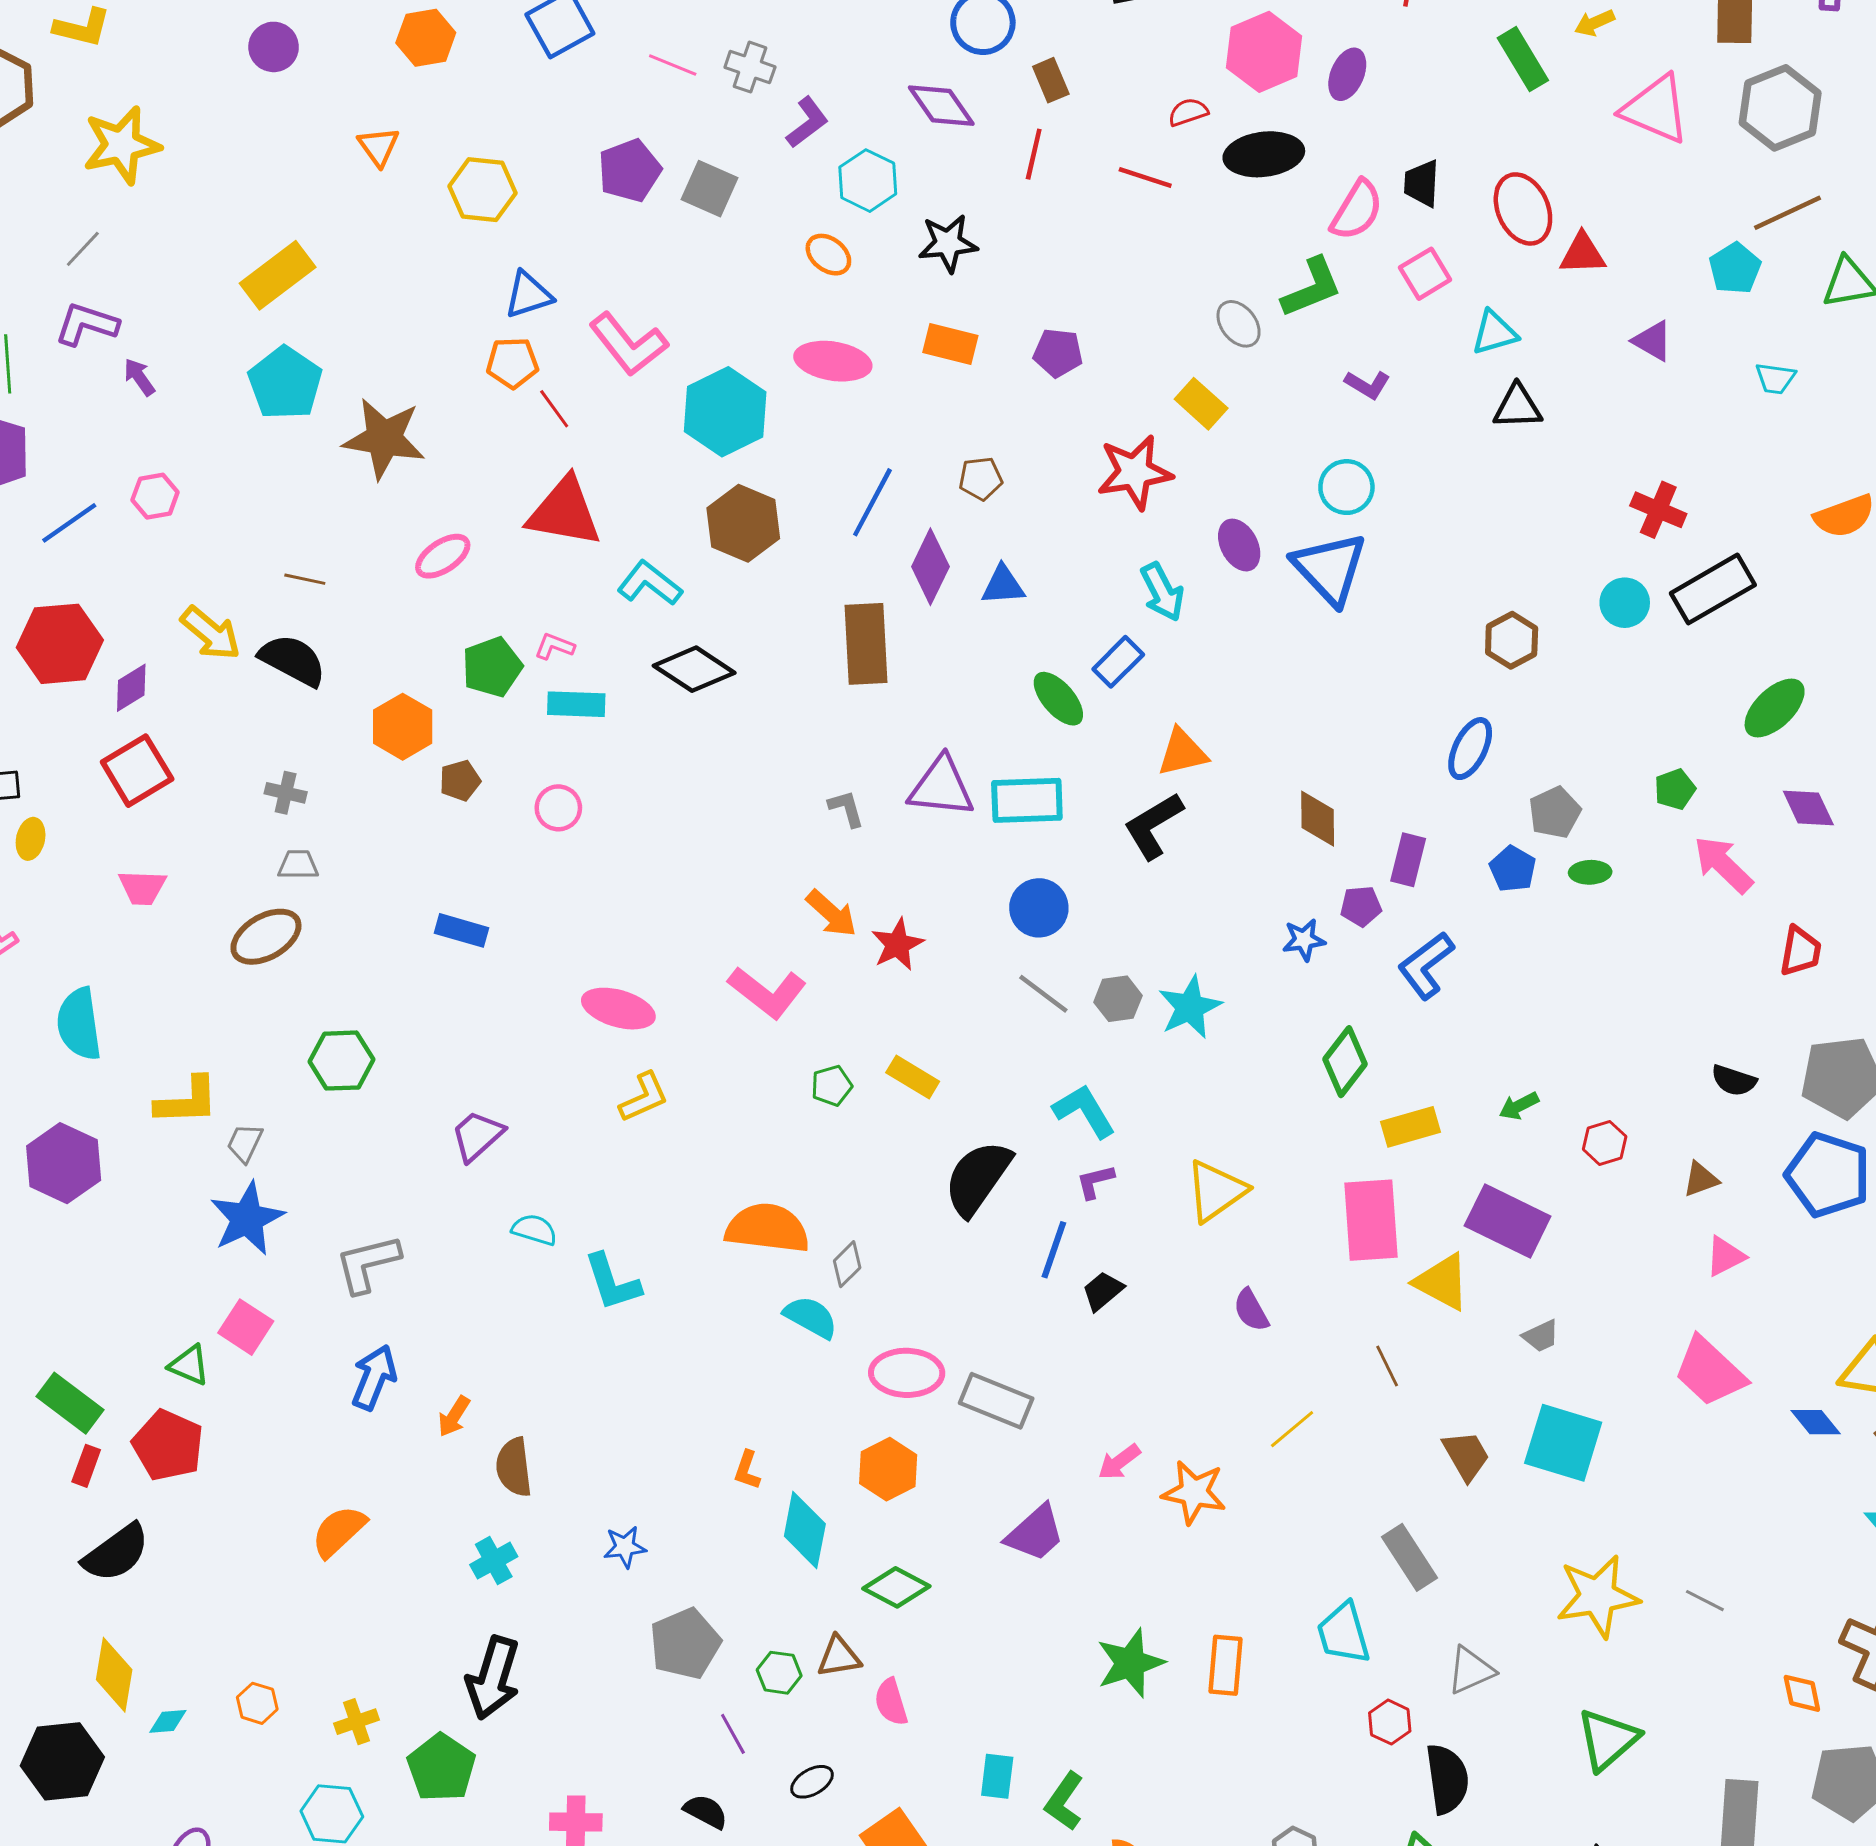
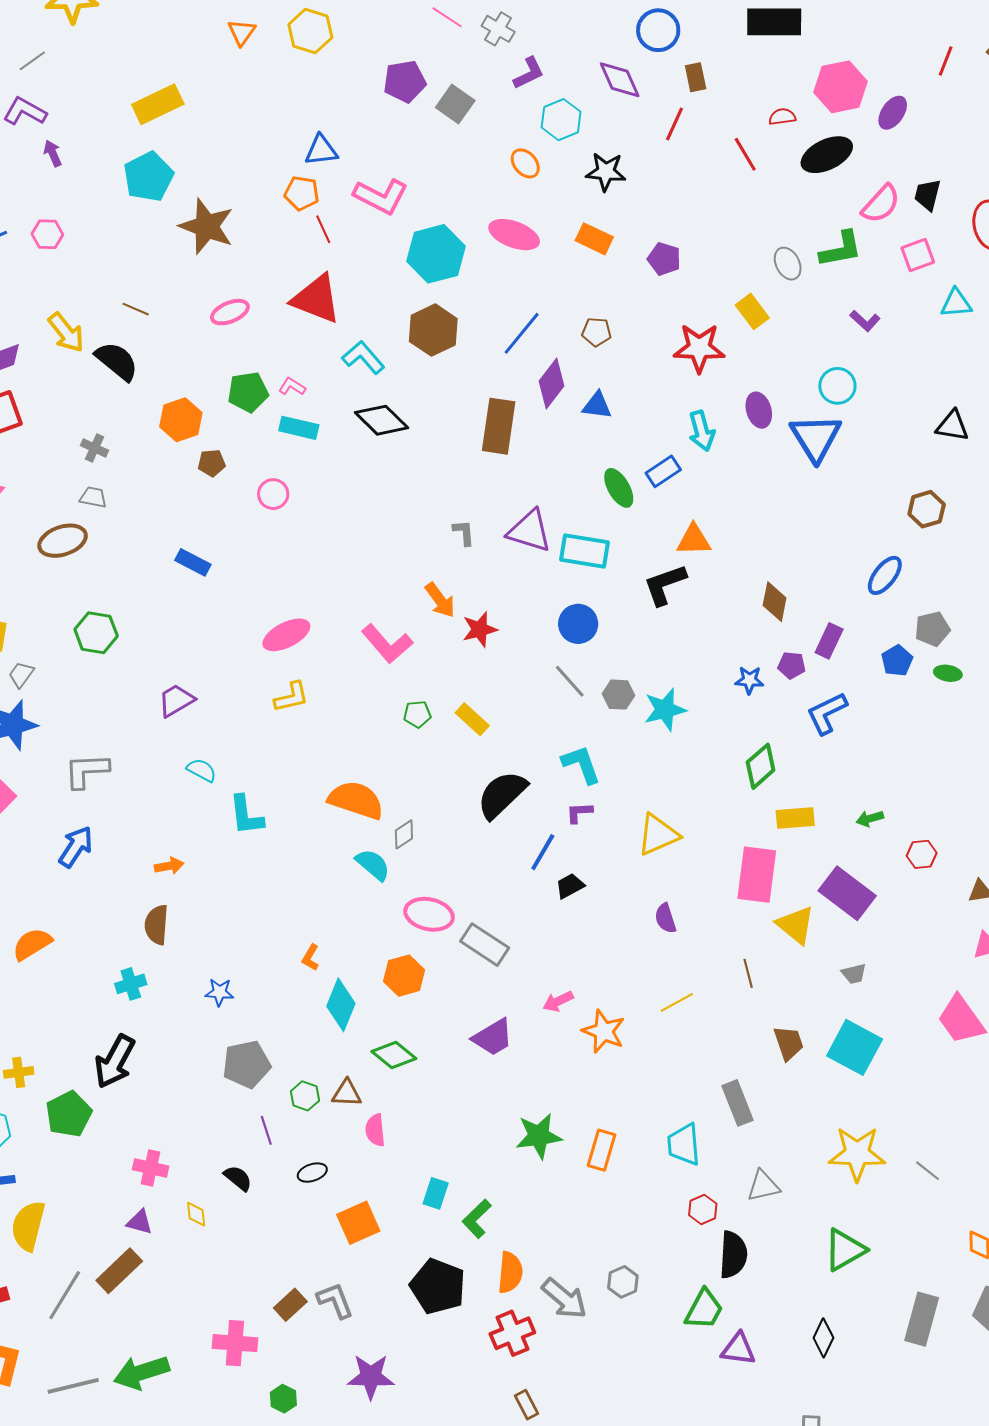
black ellipse: (1264, 154) -> (827, 155), turned -30
red line: (1145, 177) -> (745, 154), turned 30
yellow hexagon: (482, 190) -> (310, 31), moved
pink L-shape: (628, 344) -> (381, 196), turned -36
black triangle: (1517, 407) -> (952, 426), moved
pink ellipse: (618, 1009) -> (286, 635), turned -54
orange arrow: (454, 1416) -> (169, 866), moved, turned -144

